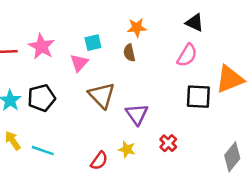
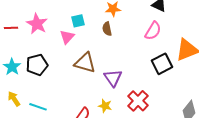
brown triangle: (102, 95) -> (85, 63), turned -30
black square: (198, 97) -> (162, 64), turned -30
red cross: (168, 143) -> (138, 101), size x1.5

